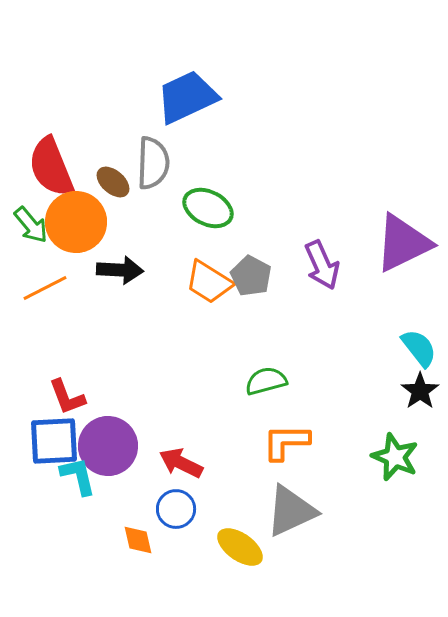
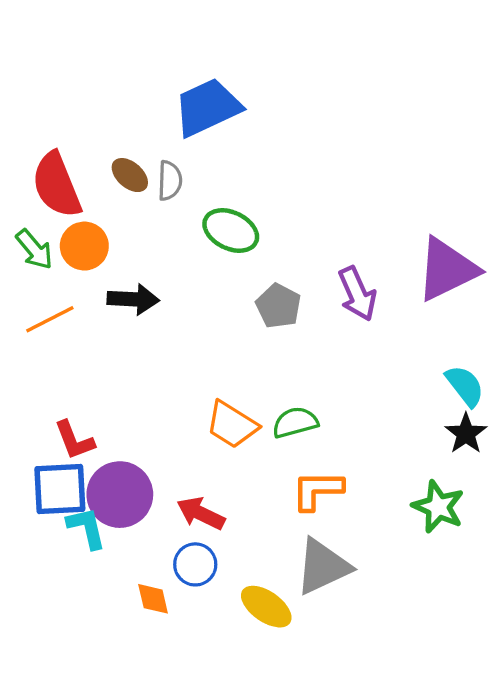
gray semicircle: (153, 163) -> (170, 181), size x0.7
brown ellipse: (113, 182) -> (130, 175), moved
orange circle: (76, 222) -> (84, 246), size x0.7
orange trapezoid: (209, 282) -> (232, 425), moved

